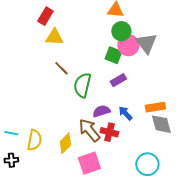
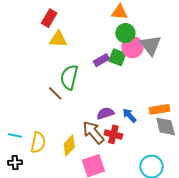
brown line: (61, 68) -> (55, 93), moved
purple rectangle: (118, 80) -> (101, 60), moved
green semicircle: (82, 85) -> (69, 77), moved

